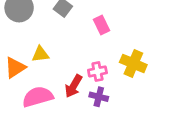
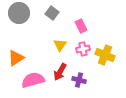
yellow triangle: (40, 54) -> (60, 45), moved, turned -48
pink cross: (97, 71) -> (83, 49), moved

